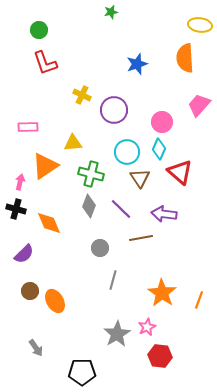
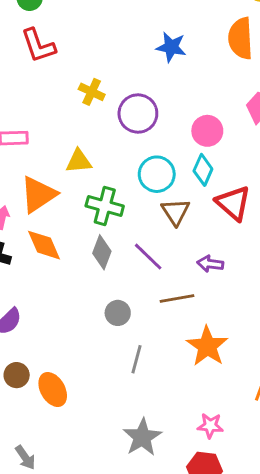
blue star: (137, 64) -> (171, 47), turned 30
purple arrow: (164, 214) -> (210, 264), size x0.7
orange diamond: (49, 223) -> (44, 245), moved
orange star: (162, 293) -> (207, 346), moved
pink star: (147, 327) -> (210, 426), moved, turned 30

